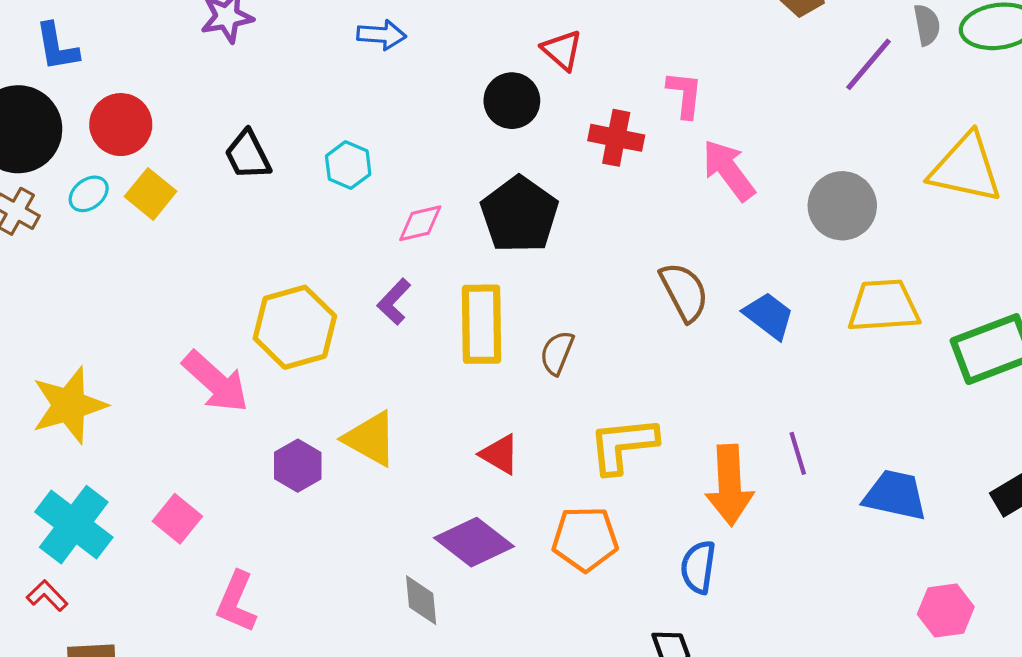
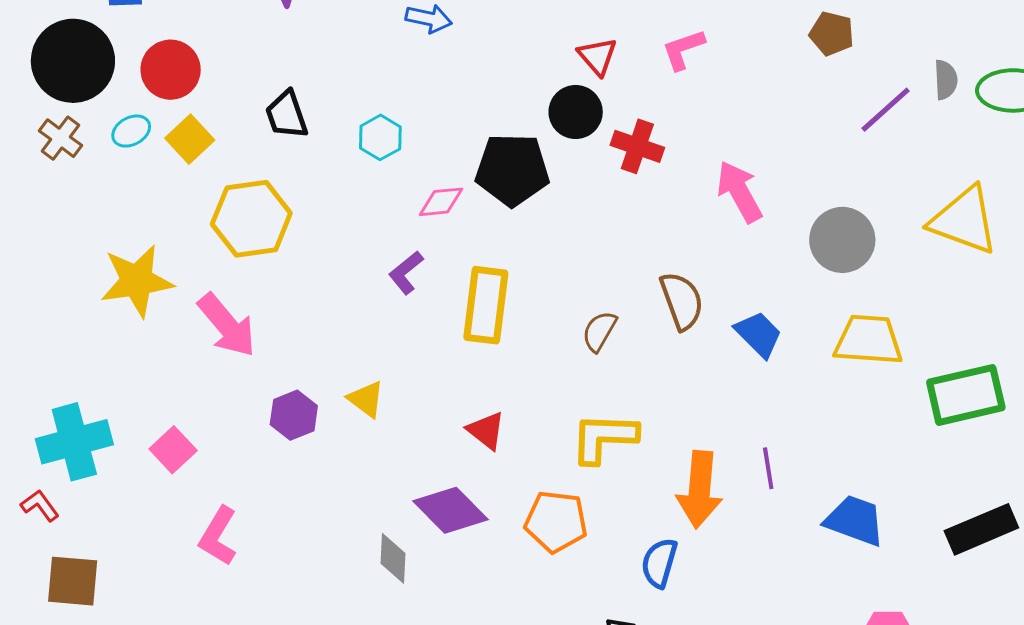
pink L-shape: (685, 94) -> (683, 49), moved, turned -123
black circle: (512, 101) -> (576, 112), moved
black pentagon: (519, 215) -> (512, 170), moved, turned 30
yellow hexagon: (295, 327) -> (251, 219), moved
brown semicircle: (557, 353) -> (599, 331), moved
yellow star: (69, 405) -> (137, 281), moved
yellow triangle: (371, 439) -> (366, 399), size x0.7
cyan cross: (74, 525) -> (74, 442), turned 30

